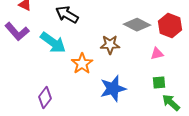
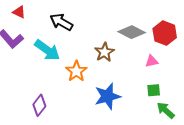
brown star: (110, 45) -> (104, 52), turned -30

